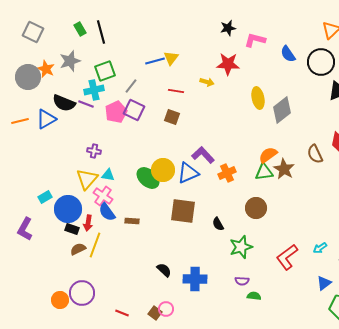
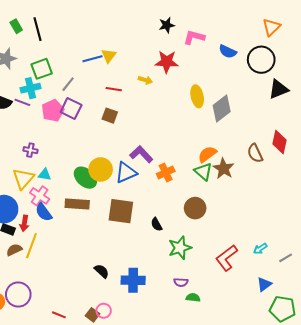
blue semicircle: (288, 54) -> (228, 52), turned -30
green triangle: (264, 172) -> (203, 171), turned 48
brown rectangle: (132, 221) -> (77, 204), moved, size x1.6

